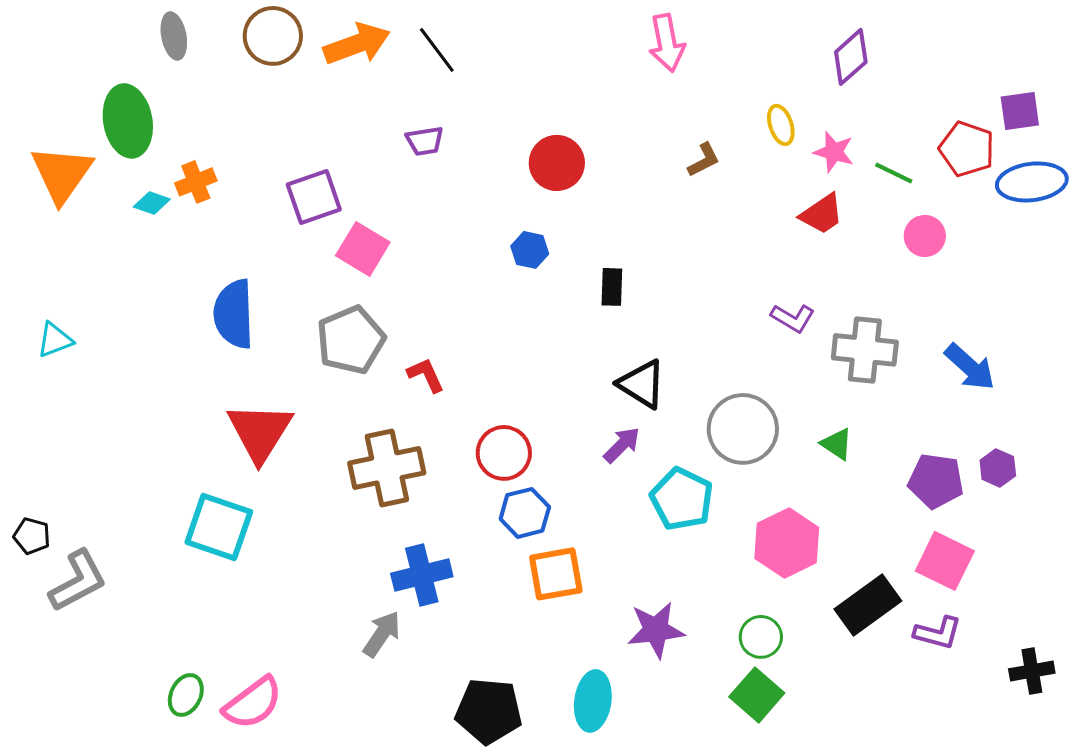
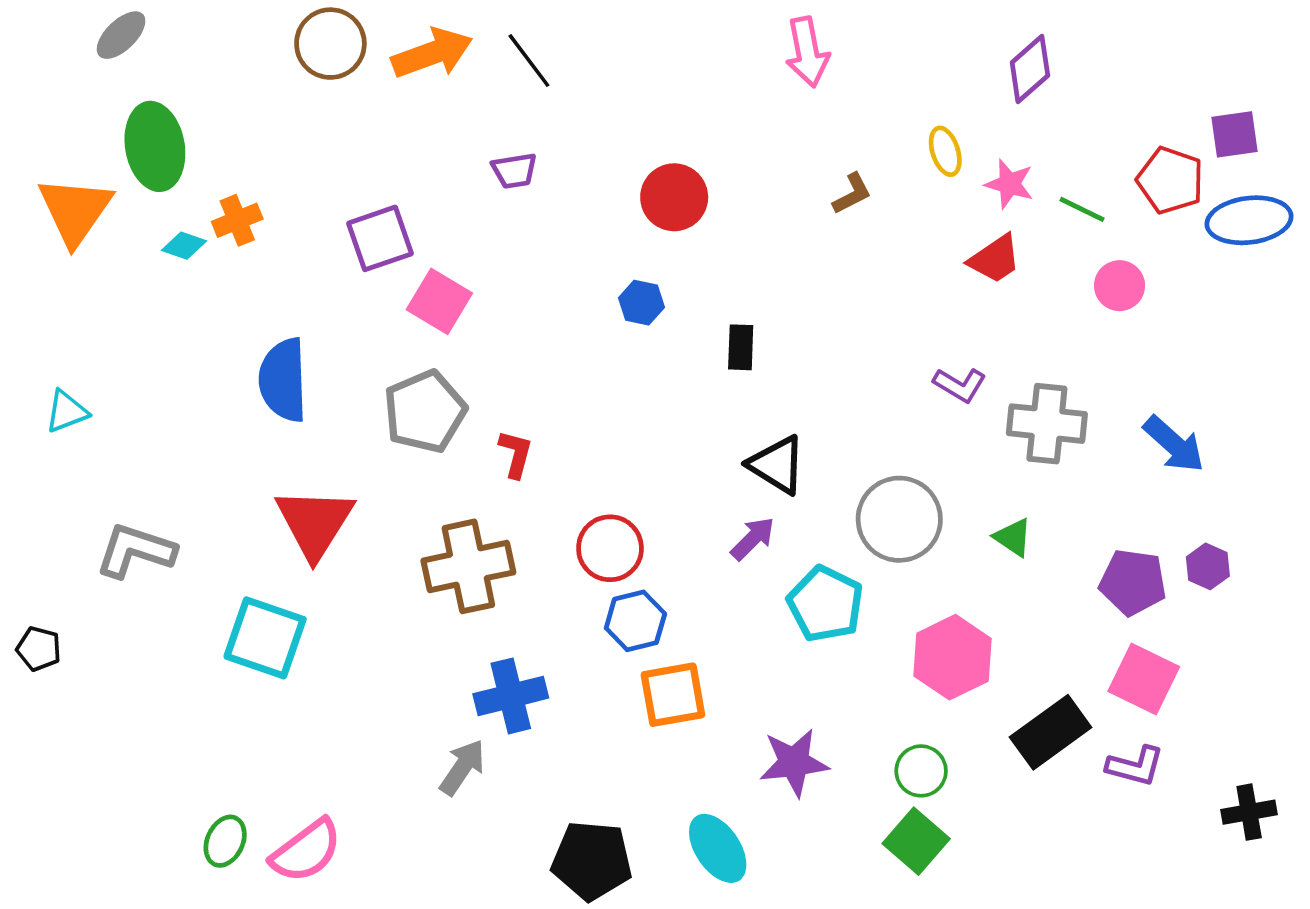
gray ellipse: (174, 36) -> (121, 35), moved, turned 57
red L-shape: (426, 375) -> (516, 454), turned 39
gray L-shape: (78, 581) -> (136, 551), moved, turned -134
cyan ellipse: (593, 701) -> (718, 848), turned -42

